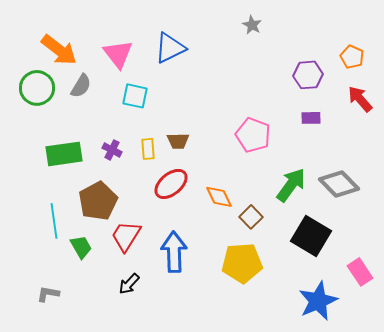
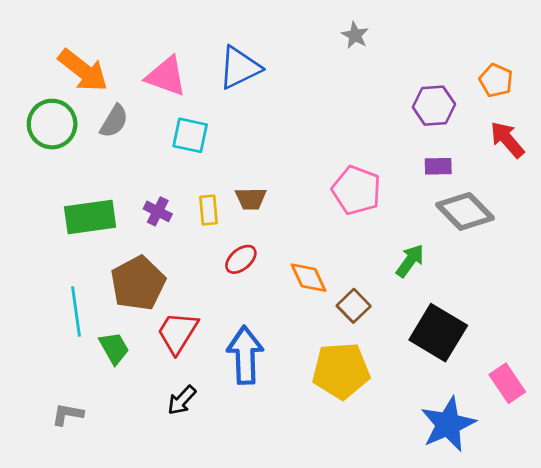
pink triangle: (118, 54) -> (166, 76), turned -32
red ellipse: (171, 184) -> (241, 259), size x0.7
gray diamond: (339, 184) -> (465, 211), moved
green arrow: (291, 185) -> (410, 261), size x0.7

